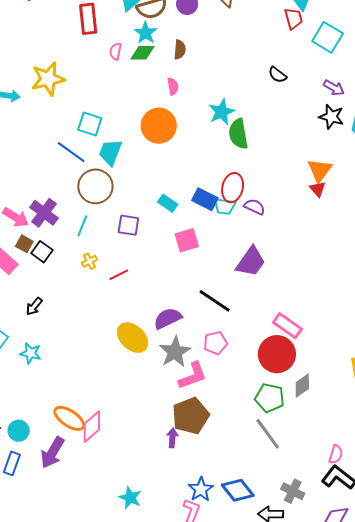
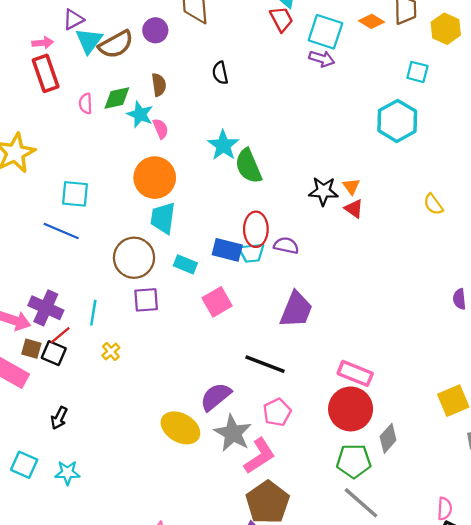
cyan star: (146, 33) -> (140, 114), moved
black semicircle: (278, 75) -> (220, 73), moved, turned 54
purple arrow: (334, 88) -> (322, 59), moved
black star: (331, 117) -> (323, 191), moved
cyan trapezoid: (110, 152) -> (163, 218), moved
orange triangle: (320, 170) -> (351, 186), size x0.6
brown circle: (95, 186) -> (134, 258), moved
red line: (119, 275) -> (60, 335), moved

